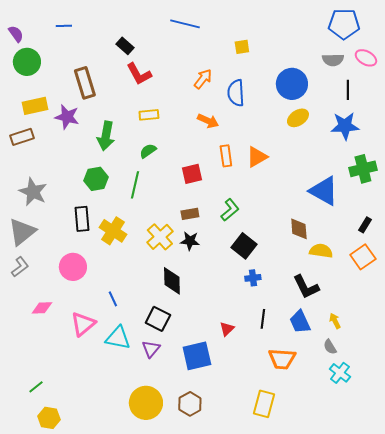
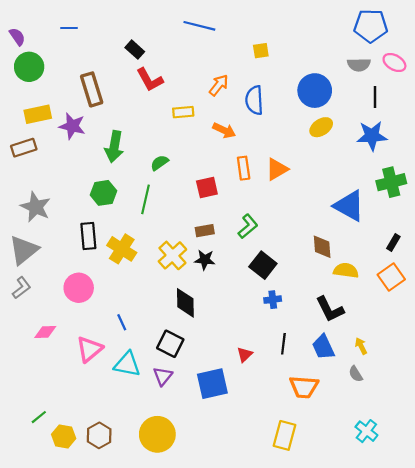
yellow rectangle: (149, 115) -> (183, 112), moved
cyan cross: (340, 373) -> (366, 431), moved
brown hexagon: (190, 404) -> (99, 435), moved
yellow hexagon: (49, 418) -> (64, 436), moved

